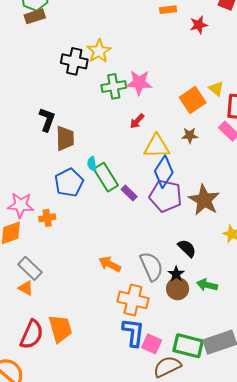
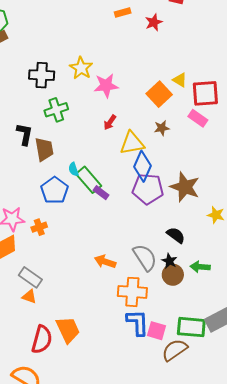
yellow star: (99, 51) -> (81, 68), moved
green cross: (114, 86) -> (56, 110), moved
purple rectangle: (129, 193) -> (101, 193), moved

